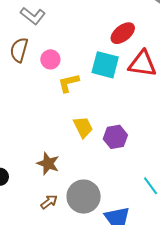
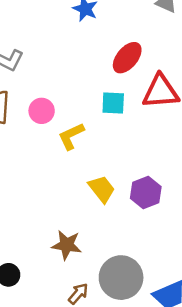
cyan square: (105, 65) -> (113, 103), size x0.7

